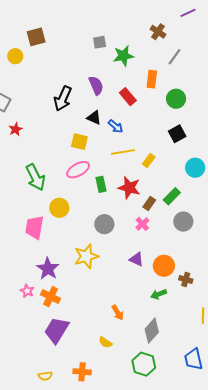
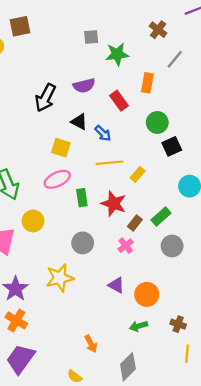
purple semicircle: (96, 85) -> (84, 86), turned 96
green circle: (176, 99) -> (157, 122), moved
brown cross: (186, 279) -> (178, 324), moved

